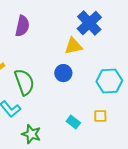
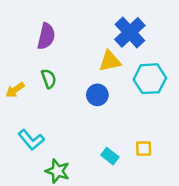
cyan hexagon: (109, 81) -> (150, 79), moved
green semicircle: (24, 82) -> (49, 79), moved, size x0.6

